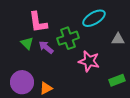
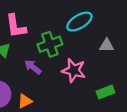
purple arrow: (46, 47) -> (33, 67), moved

